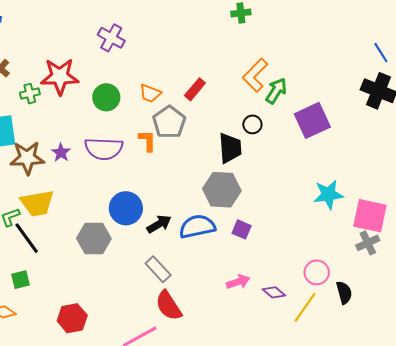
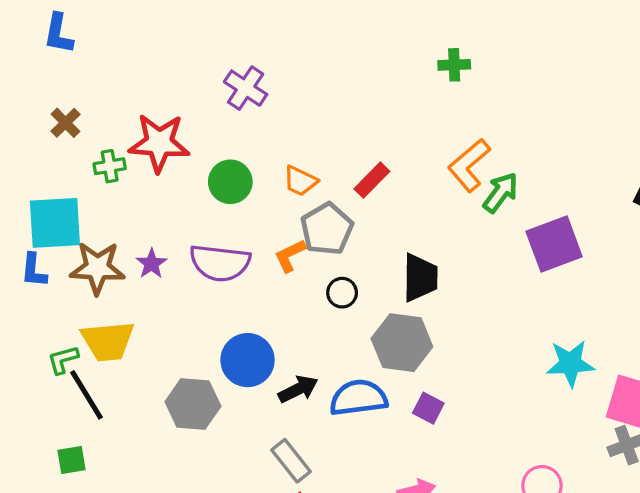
black circle: (252, 124) -> (342, 293), moved
orange L-shape: (147, 141) -> (290, 256), turned -120

